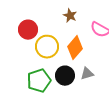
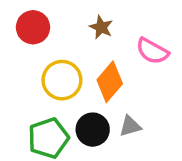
red circle: (28, 30) -> (33, 27), moved

